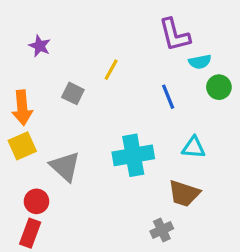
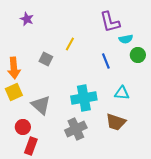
purple star: (40, 46) -> (27, 19), moved
gray cross: (162, 230) -> (76, 129), moved, size x1.5
red rectangle: (30, 233) -> (31, 146), moved

